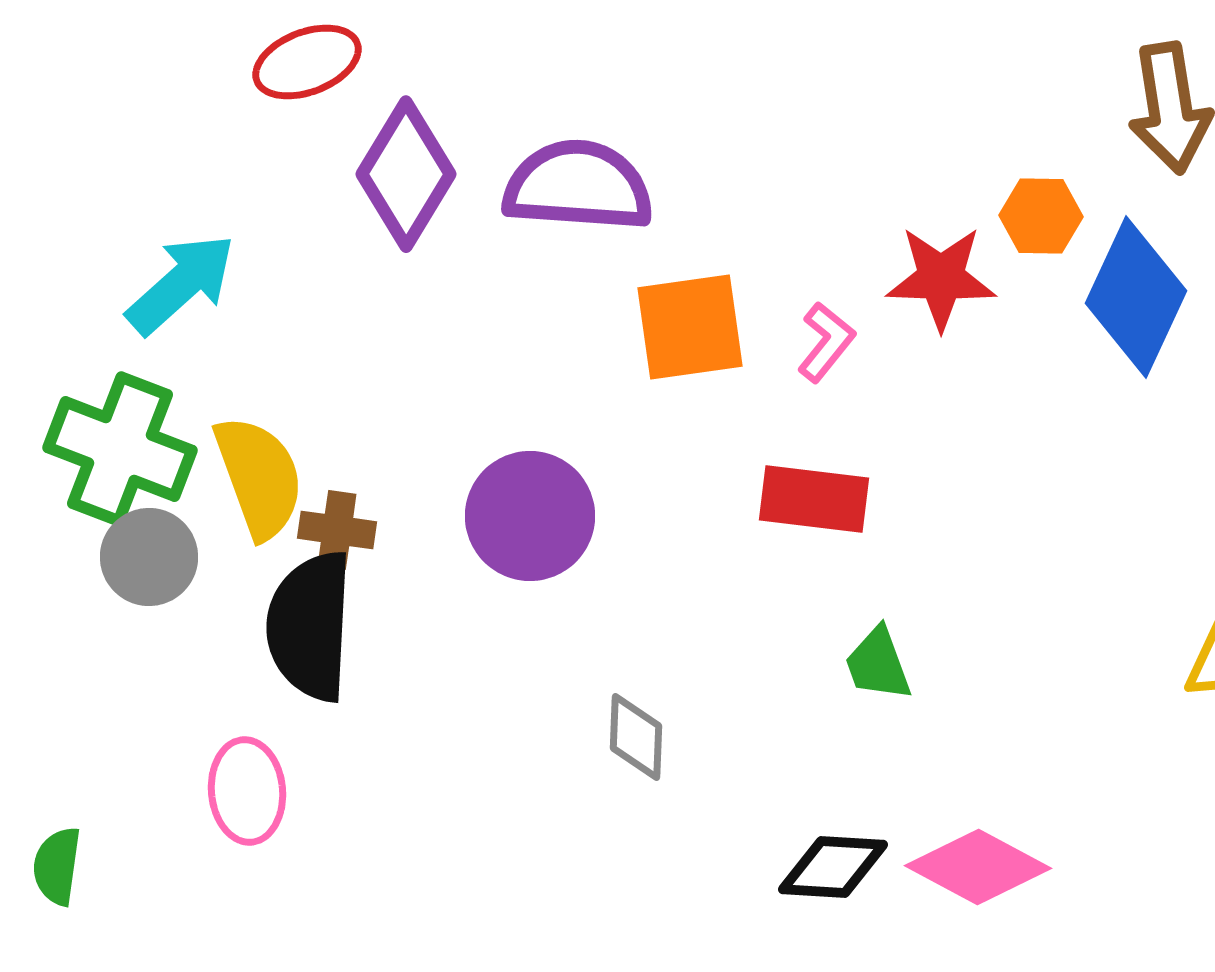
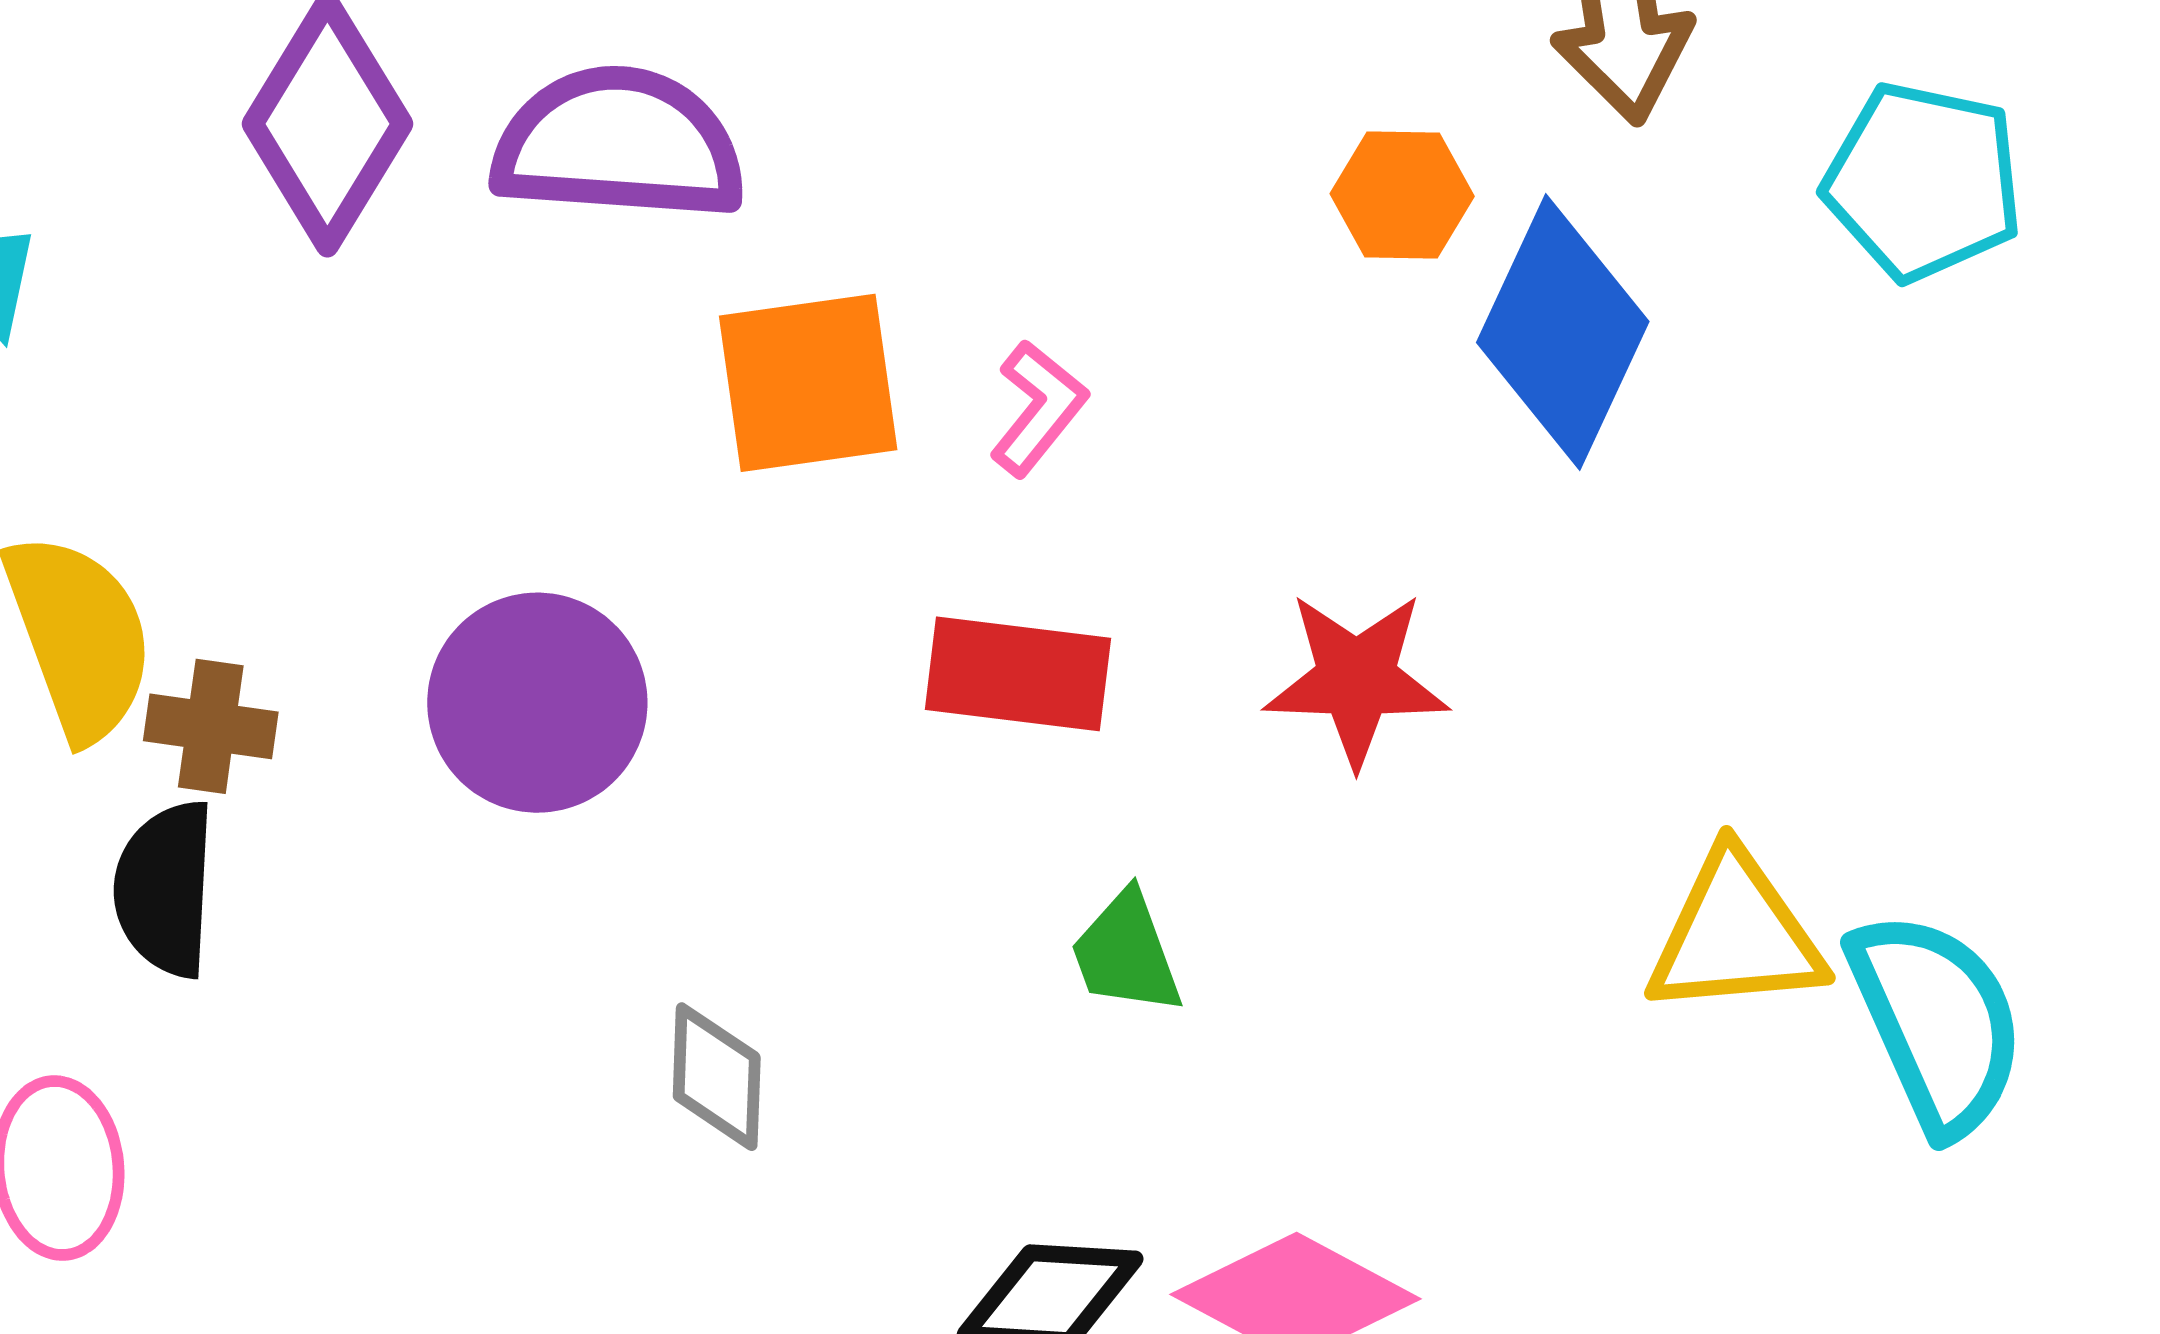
red star: (941, 278) -> (1356, 679), moved
black semicircle: (310, 626) -> (165, 889), size x0.7

